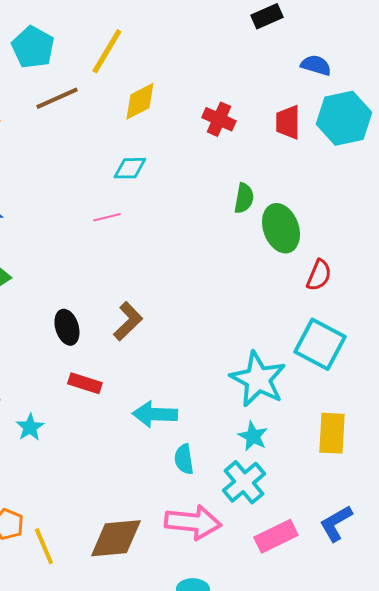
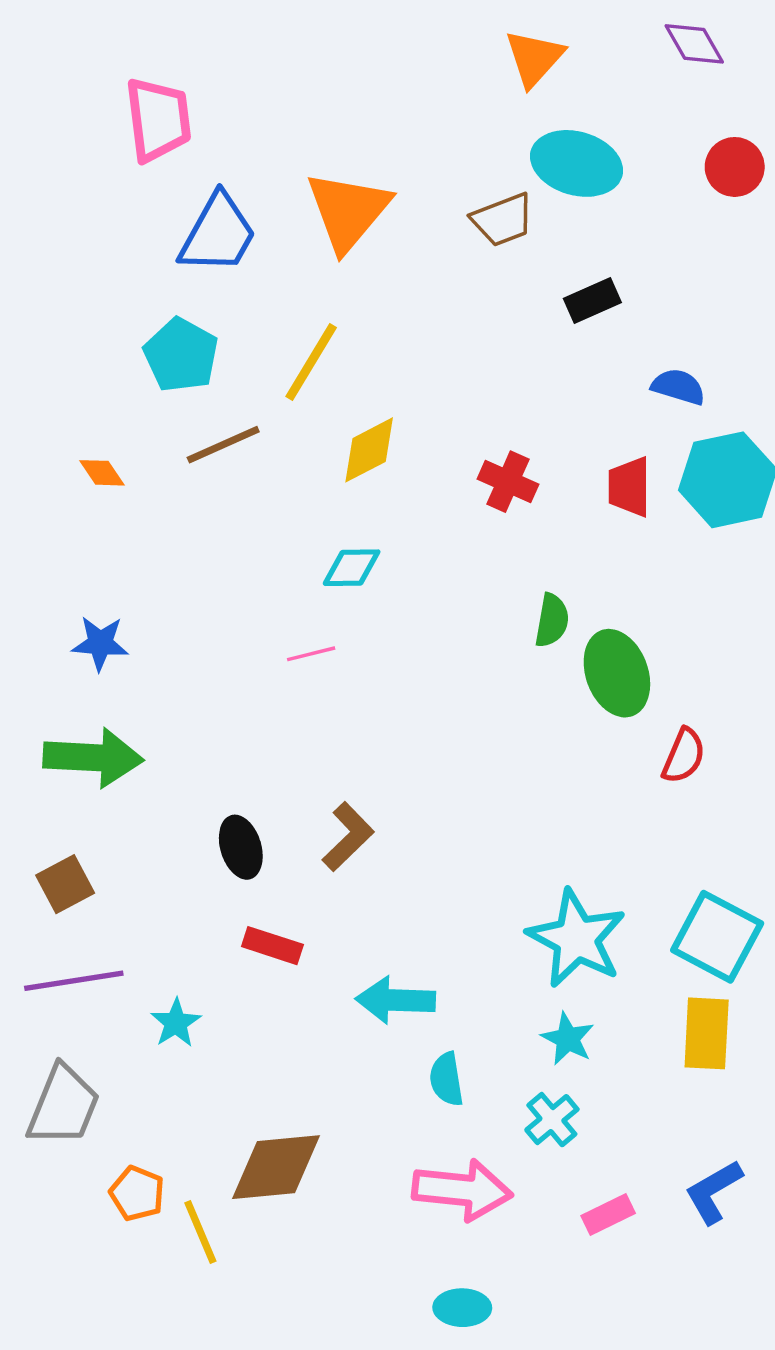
cyan square: (320, 344) -> (717, 937), moved
cyan cross: (244, 482) -> (552, 1120), size x0.7
pink rectangle: (276, 536) -> (608, 1214), size x0.7
brown diamond: (116, 538) -> (276, 1167), moved

